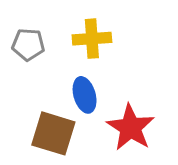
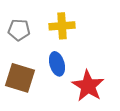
brown square: (53, 133) -> (20, 78), moved

